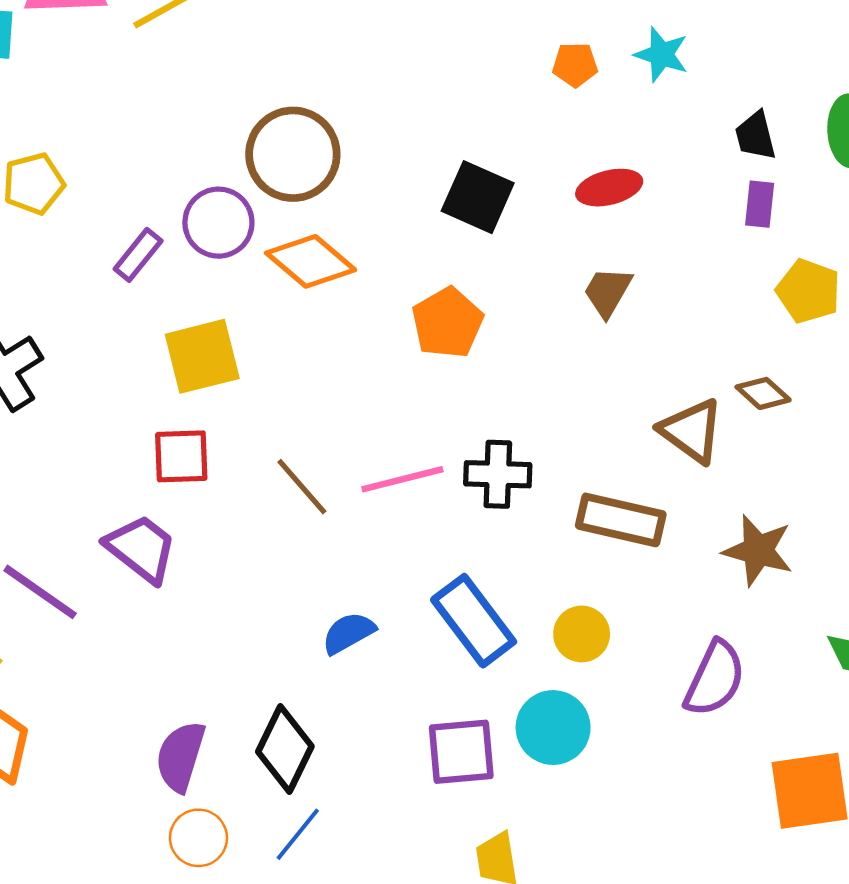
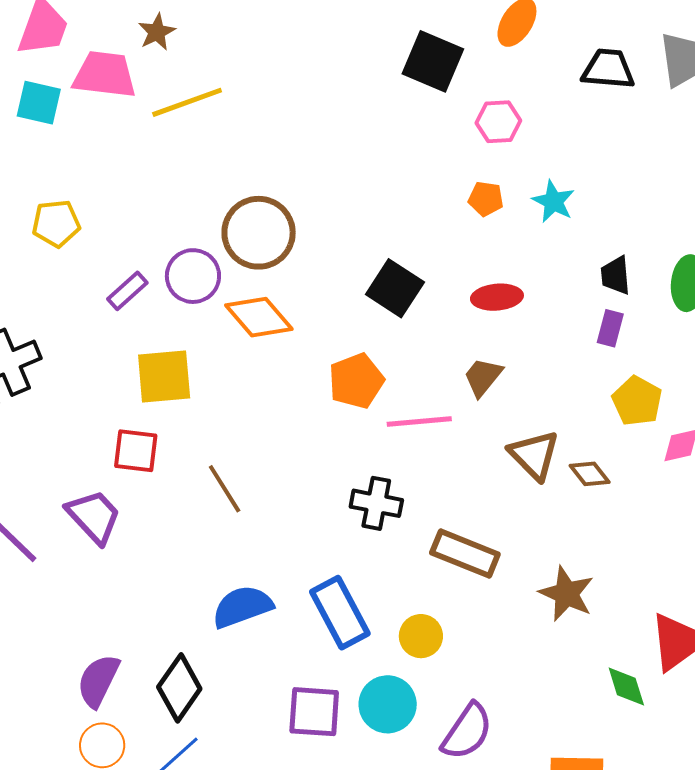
brown triangle: (692, 431) -> (534, 455), moved
pink line: (402, 479) -> (419, 422), moved
blue semicircle: (349, 633) -> (242, 607), size x1.4
purple semicircle: (715, 679) -> (467, 732), moved

